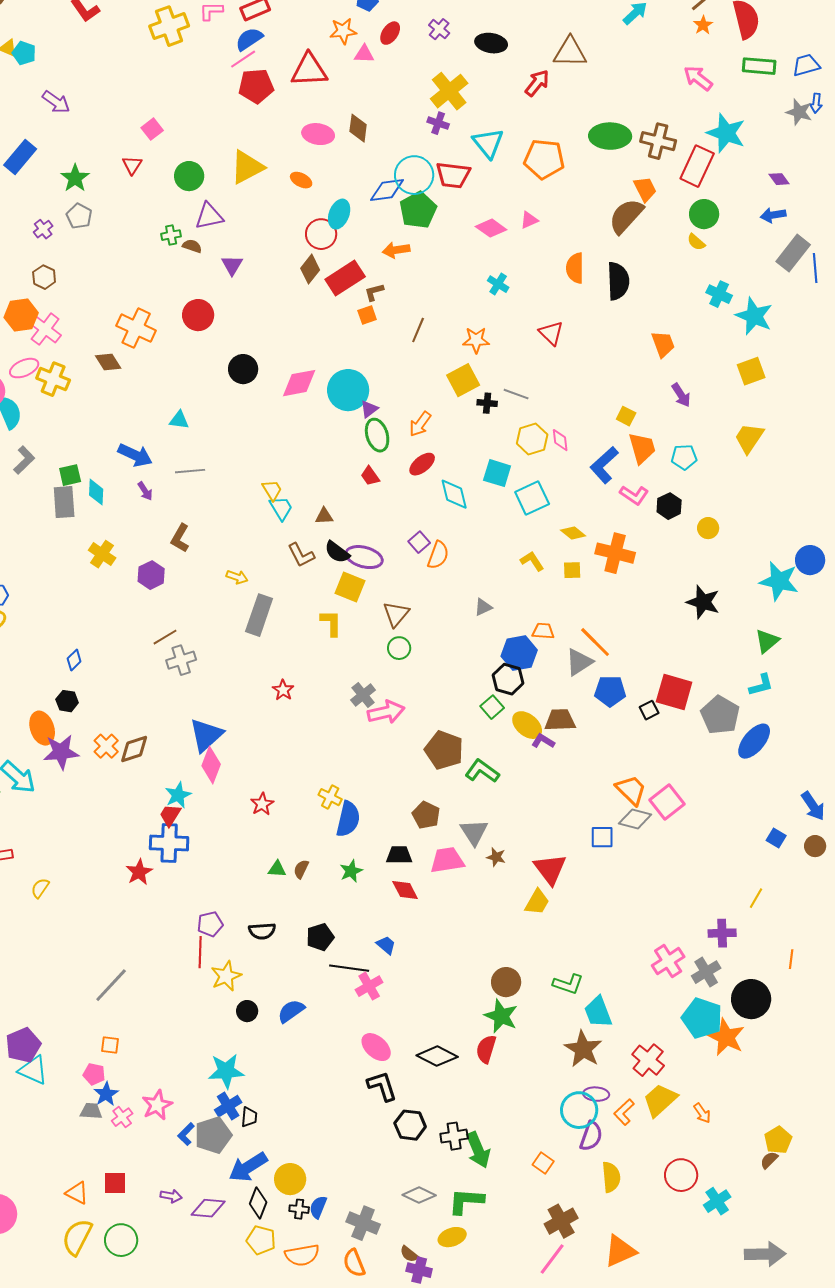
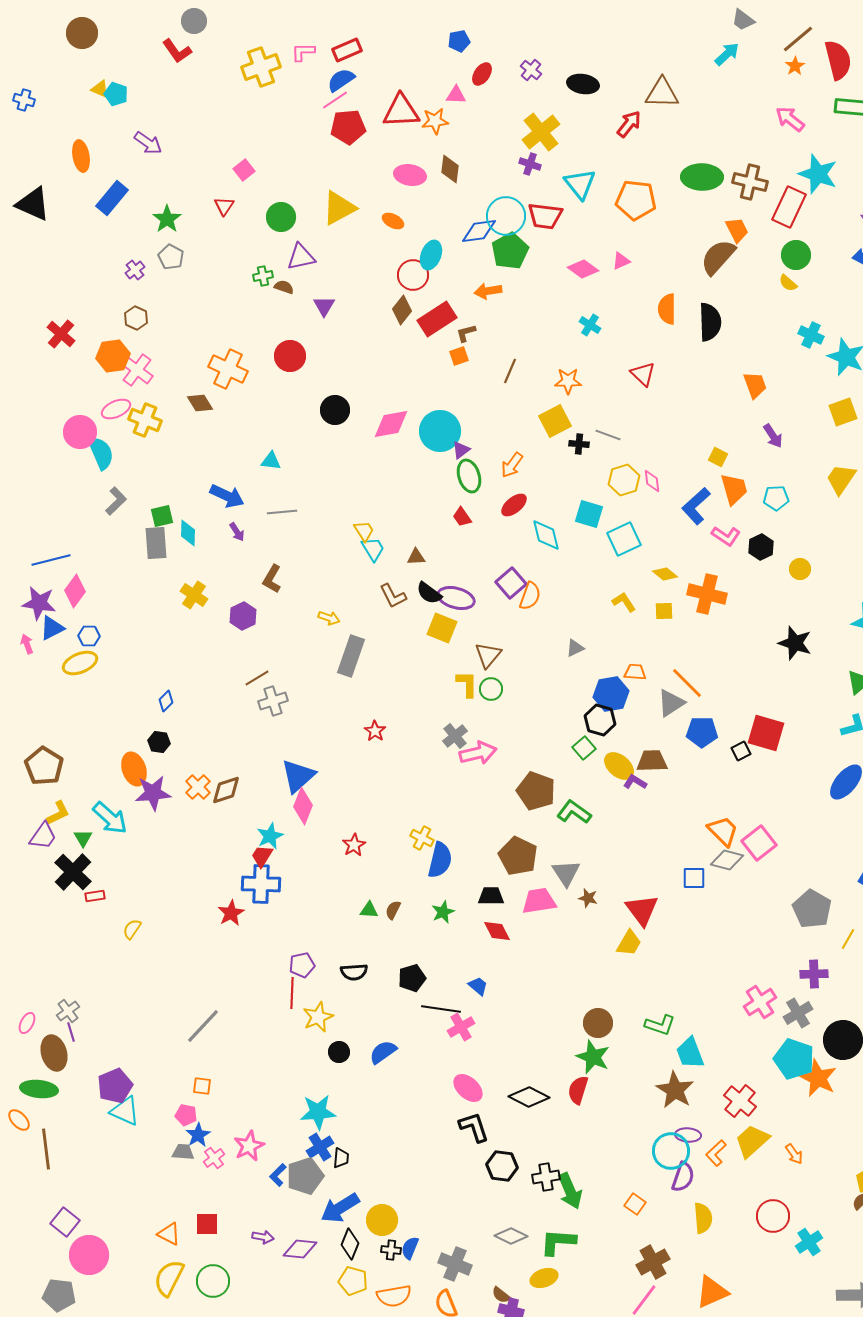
orange star: (343, 31) -> (435, 121), moved
purple square: (419, 542) -> (511, 583), size x1.4
yellow L-shape: (331, 623) -> (467, 684), moved
gray pentagon: (720, 715) -> (812, 909), moved
brown pentagon: (426, 815) -> (518, 856), size x1.4

